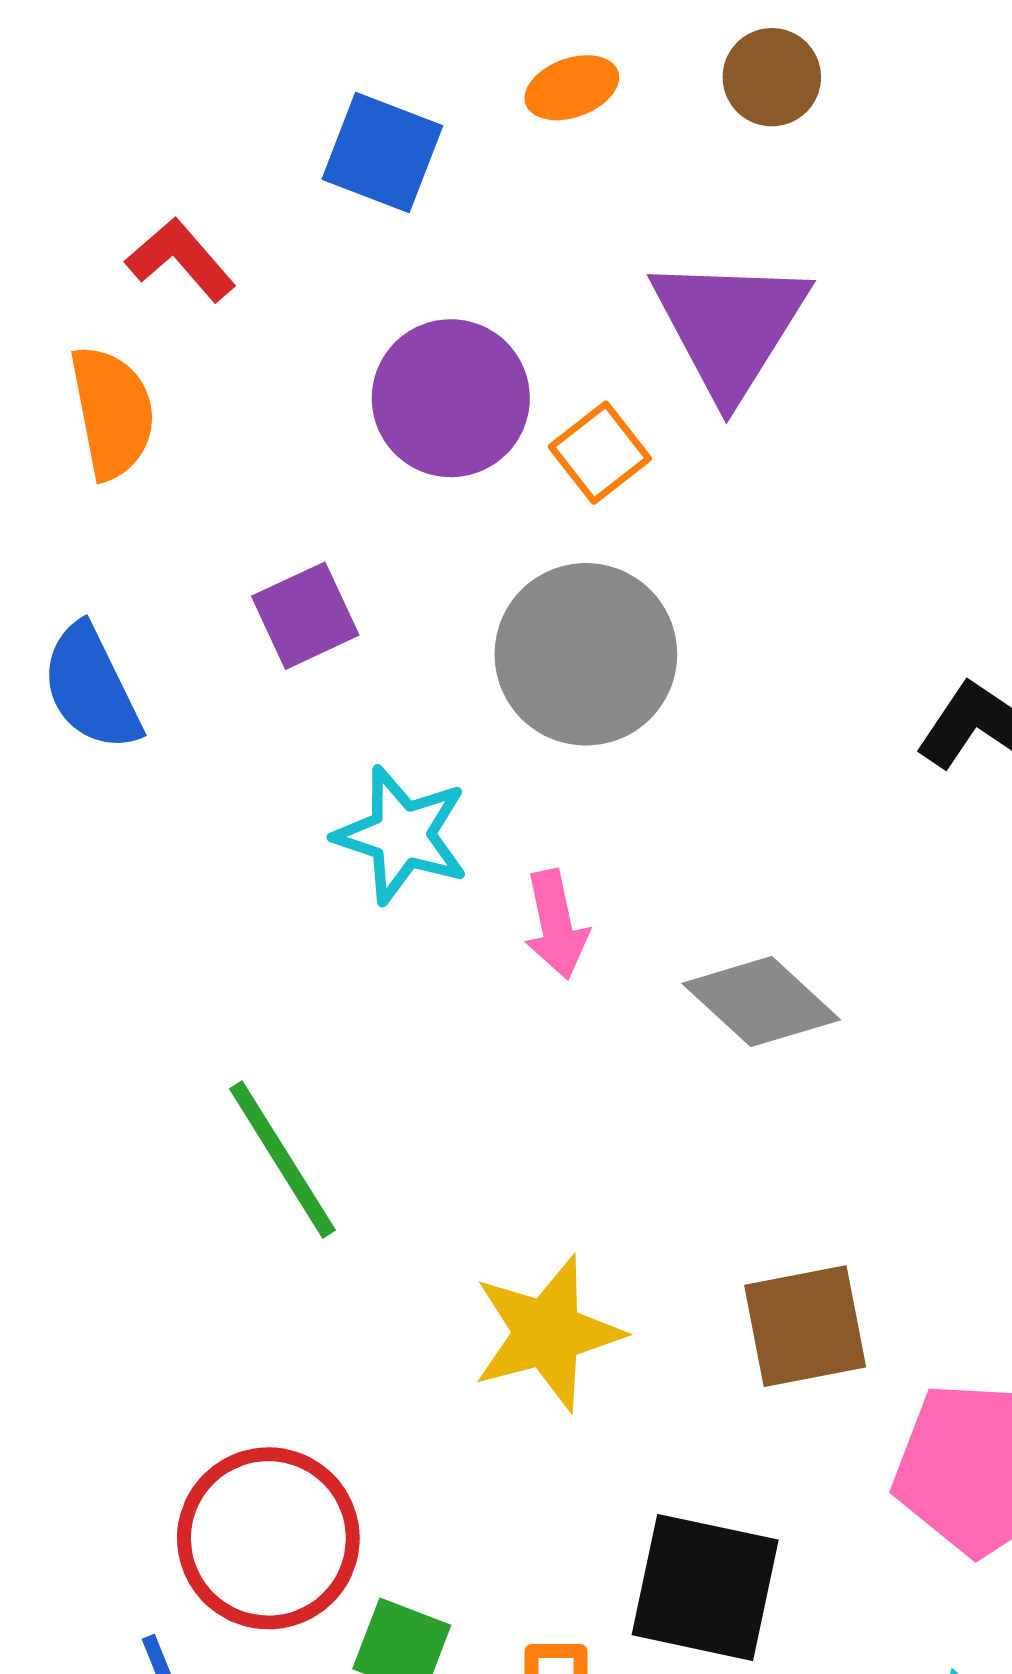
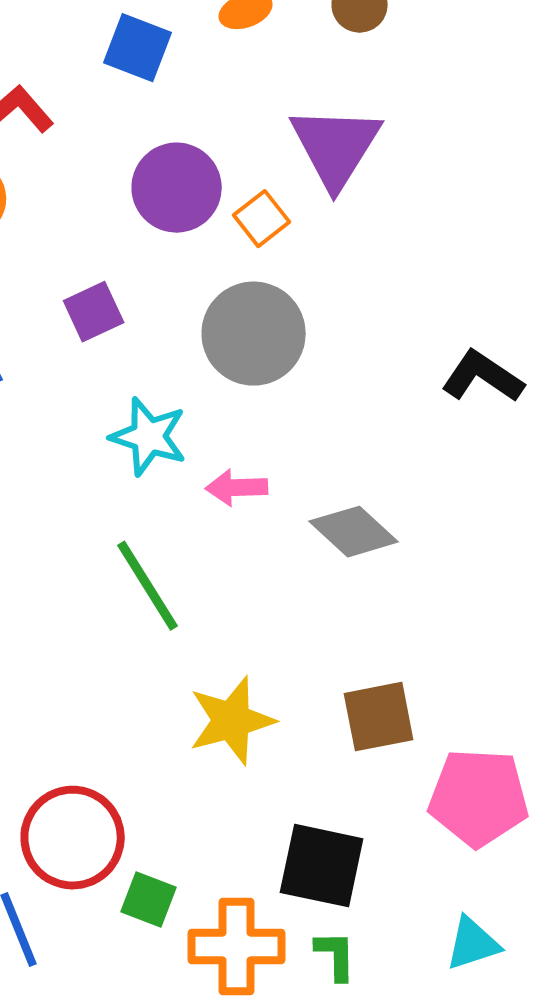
pink arrow: (556, 924) -> (237, 488), turned 100
green line: (282, 1159) -> (148, 586), moved

